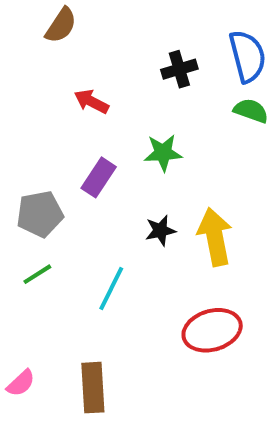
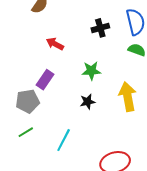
purple rectangle: (99, 177) -> (45, 80), moved
black star: (160, 231) -> (88, 102), moved
yellow arrow: (215, 237) -> (128, 97), moved

